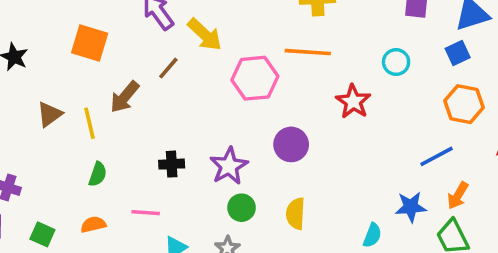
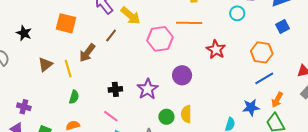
blue square: (458, 53) -> (282, 26), moved
cyan circle: (396, 62) -> (237, 13), moved
orange hexagon: (464, 104) -> (262, 52), moved
green circle: (242, 208) -> (166, 117), moved
pink line: (146, 213) -> (111, 116), moved, turned 35

